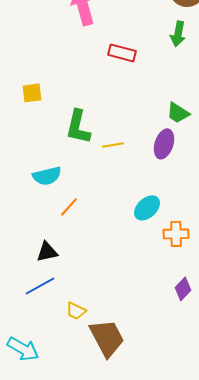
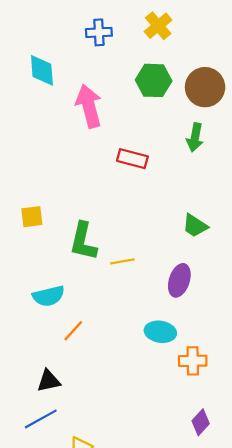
yellow square: (32, 93) -> (32, 217), moved
purple ellipse: (164, 144) -> (179, 280), moved
cyan ellipse: (147, 208) -> (160, 332), turned 52

